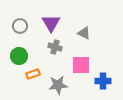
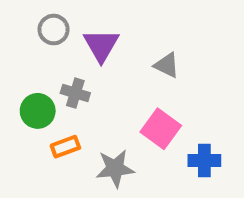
gray circle: (20, 26) -> (54, 30), moved
gray cross: (55, 47) -> (75, 93), moved
pink square: (81, 65) -> (161, 129), turned 36

